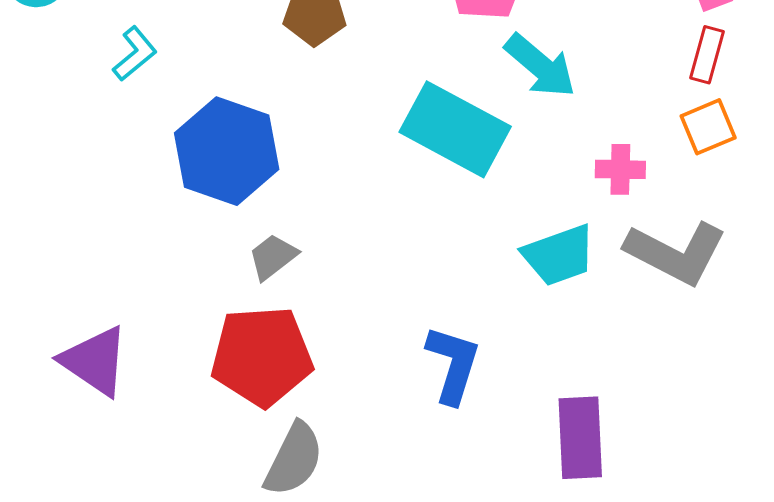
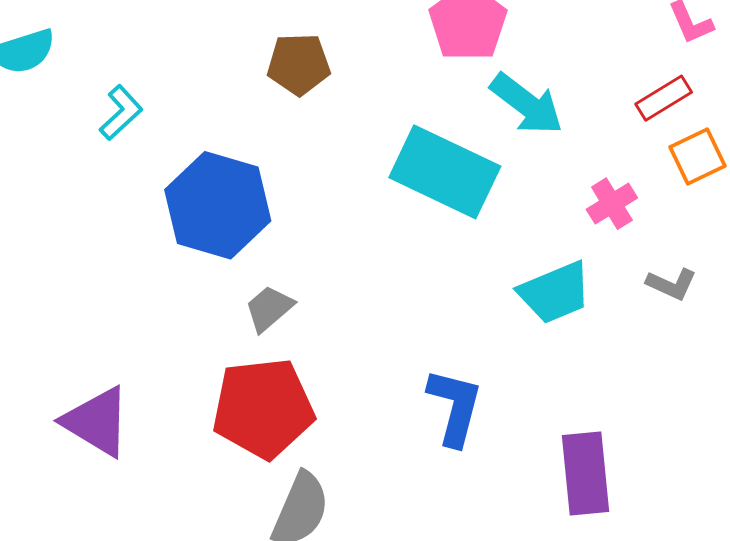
red rectangle: (707, 55) -> (664, 98), moved, turned 46
pink cross: (620, 169) -> (612, 204), turned -30
gray L-shape: (676, 253) -> (672, 284), size x0.5

